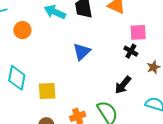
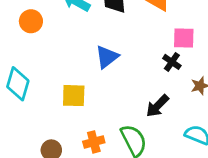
yellow square: (47, 91) -> (74, 96), moved

